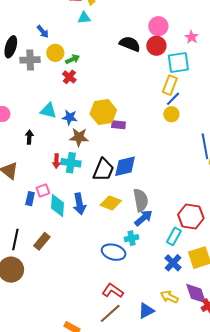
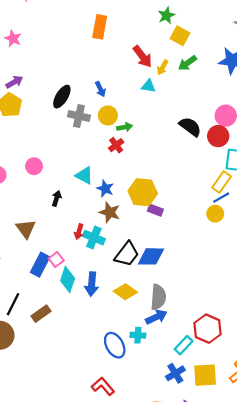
pink square: (43, 191) -> (56, 260), turned -32
blue rectangle: (30, 199) -> (40, 265), size x1.5
blue ellipse: (114, 252) -> (115, 345), turned 30

